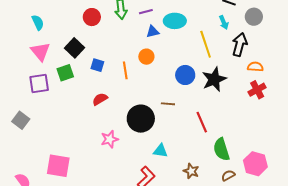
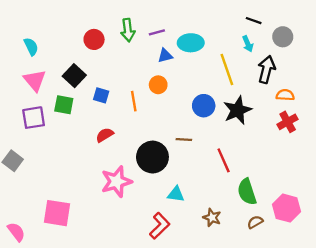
green square: (65, 73) -> (64, 105), turned 30
pink star: (110, 139) -> (116, 182), size x1.5

